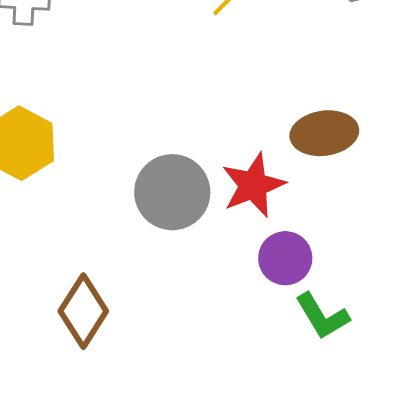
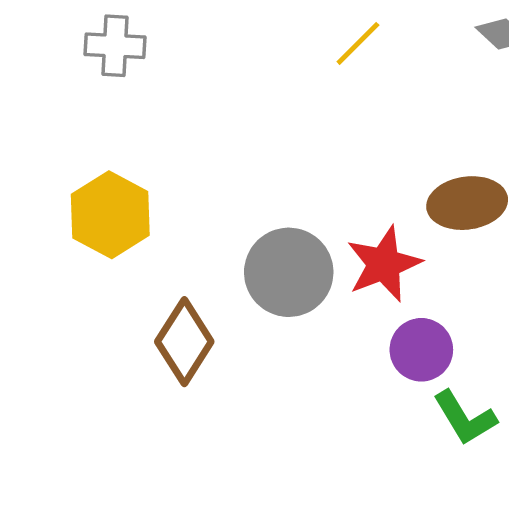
brown diamond: (83, 311) -> (184, 342), moved

